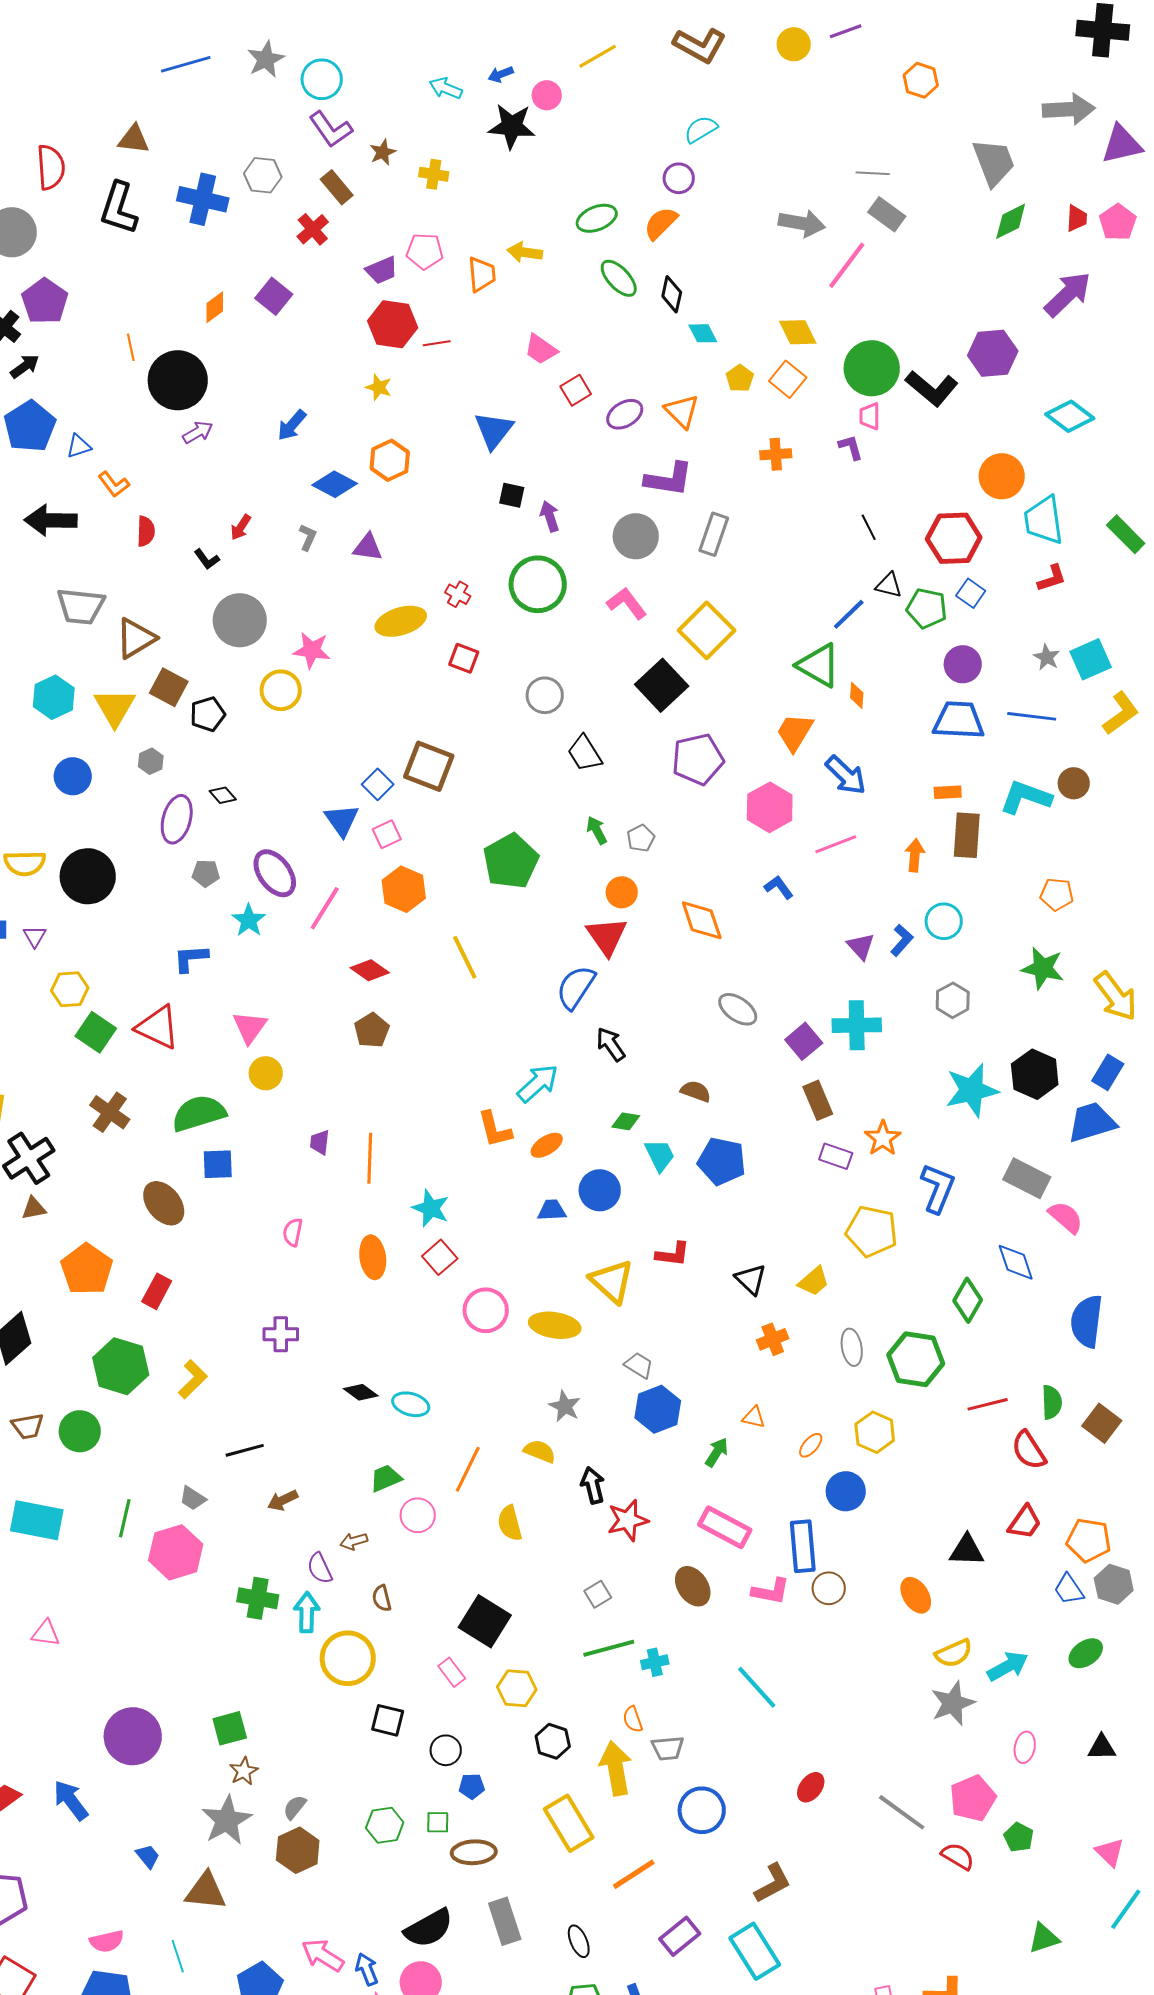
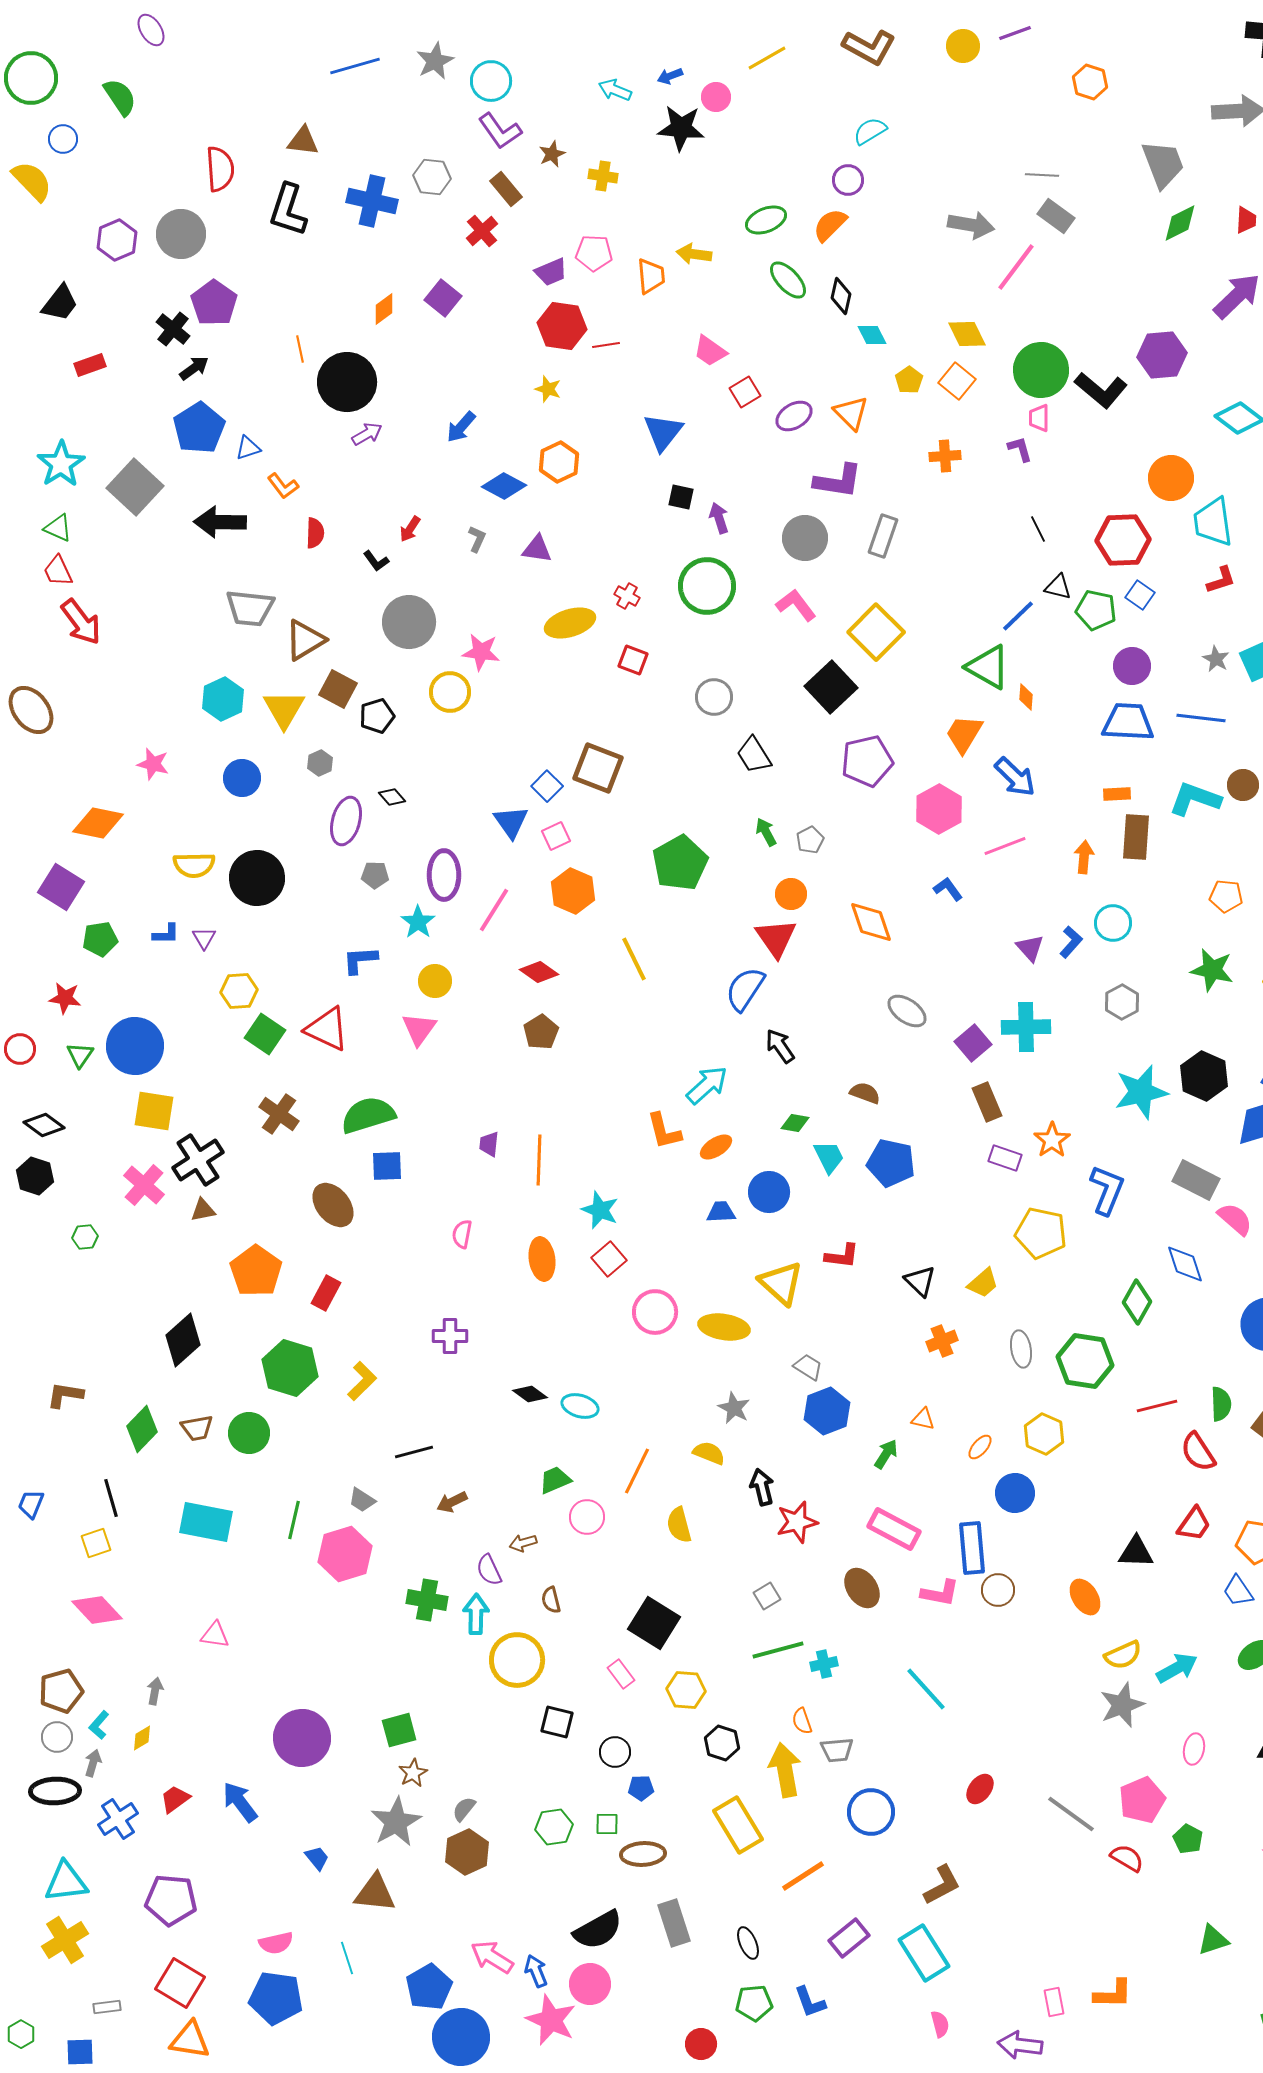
purple ellipse: (275, 873) -> (444, 875), turned 36
yellow circle: (266, 1073) -> (435, 981), moved

